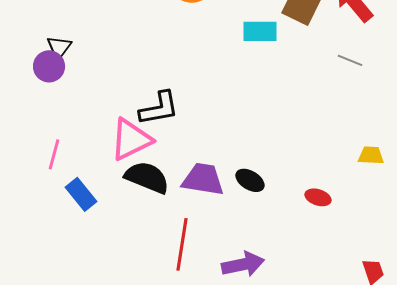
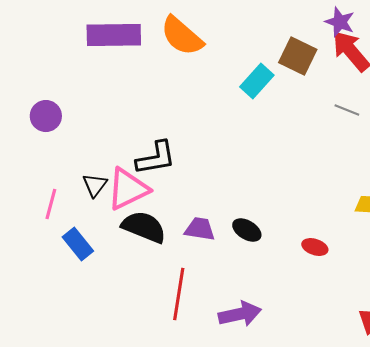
cyan rectangle: (260, 31) -> (257, 81), turned -48
black triangle: (59, 47) -> (95, 185), moved
purple trapezoid: (203, 179) -> (200, 229), size x0.7

